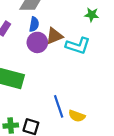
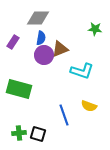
cyan L-shape: (78, 46) -> (82, 71), moved
yellow semicircle: (77, 116) -> (89, 106), moved

